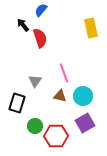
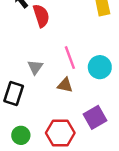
cyan circle: (83, 96) -> (100, 67), moved
green circle: (35, 126) -> (21, 135), moved

